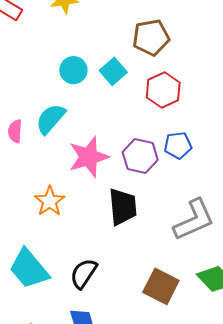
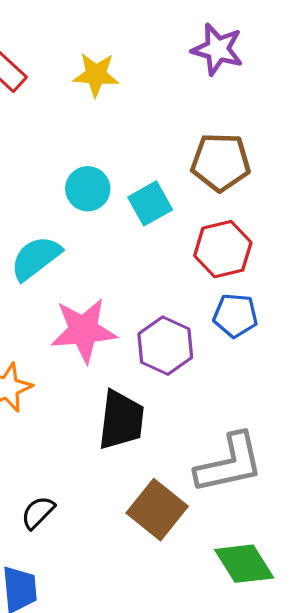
blue pentagon: (178, 145) -> (235, 315), moved
black semicircle: (84, 273) -> (38, 512), size x0.7
brown square: (161, 286) -> (157, 510), moved

